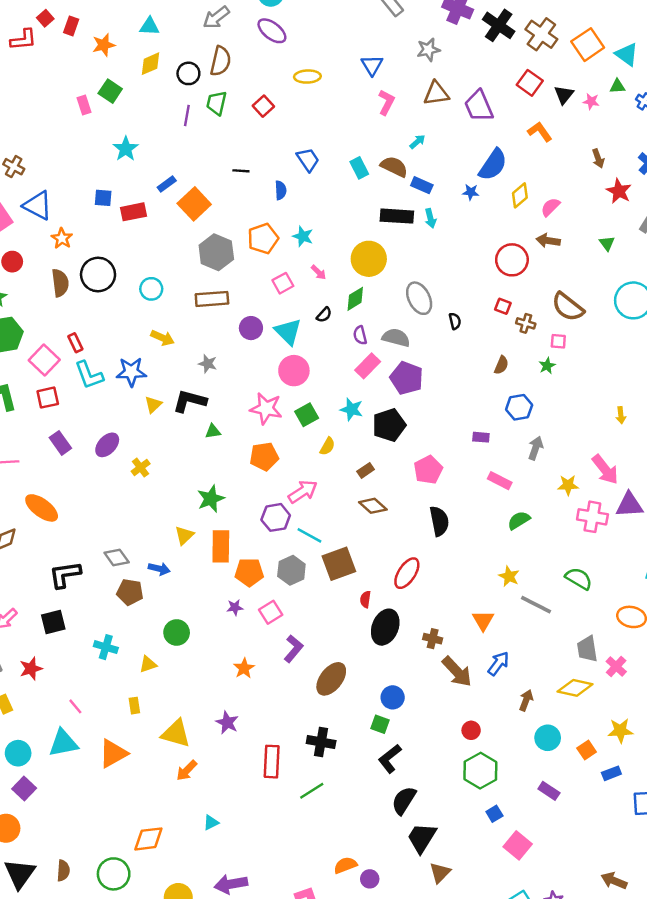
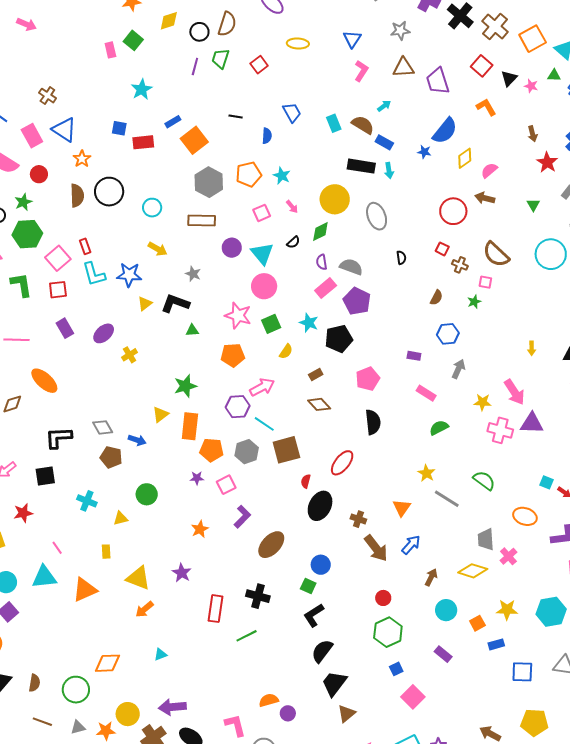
gray ellipse: (419, 298) -> (377, 216), moved

